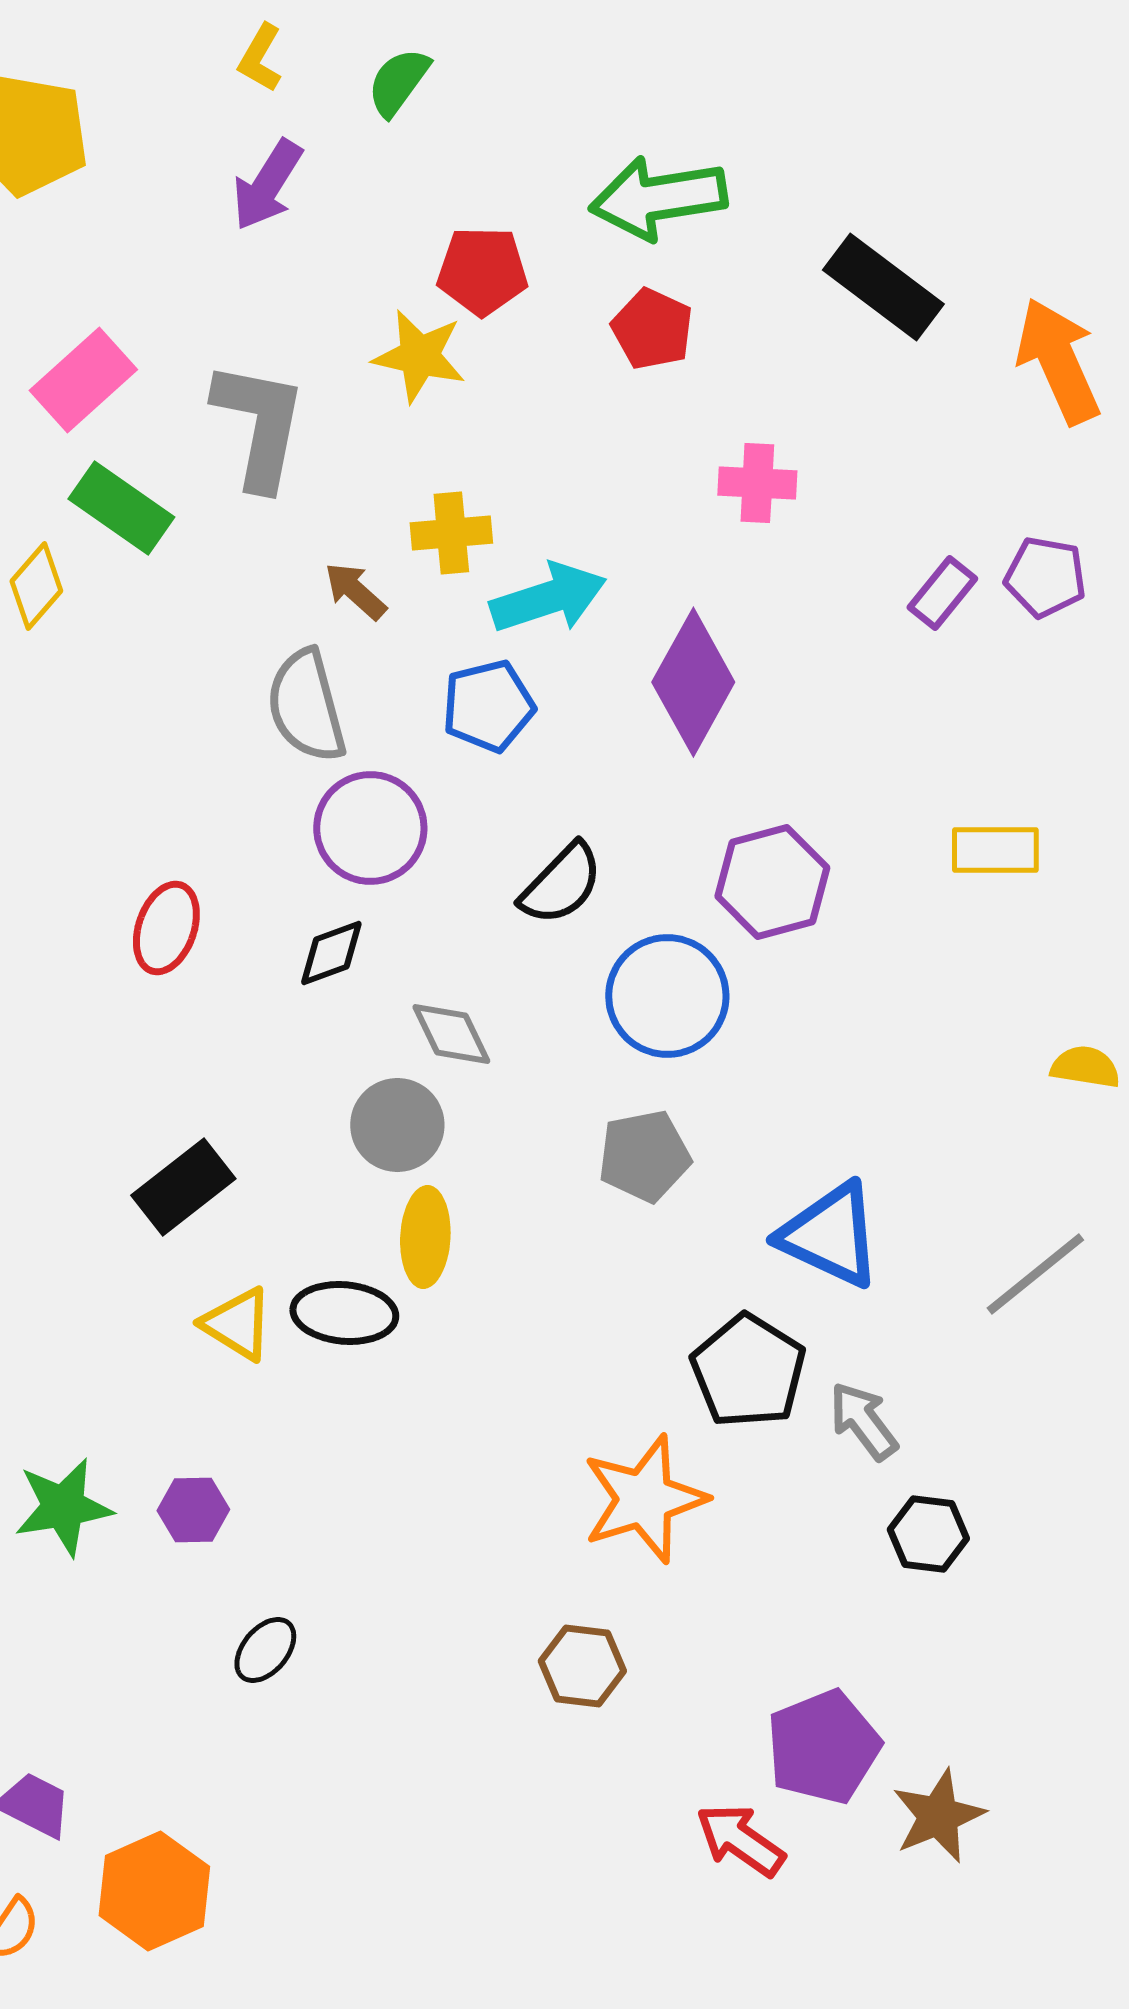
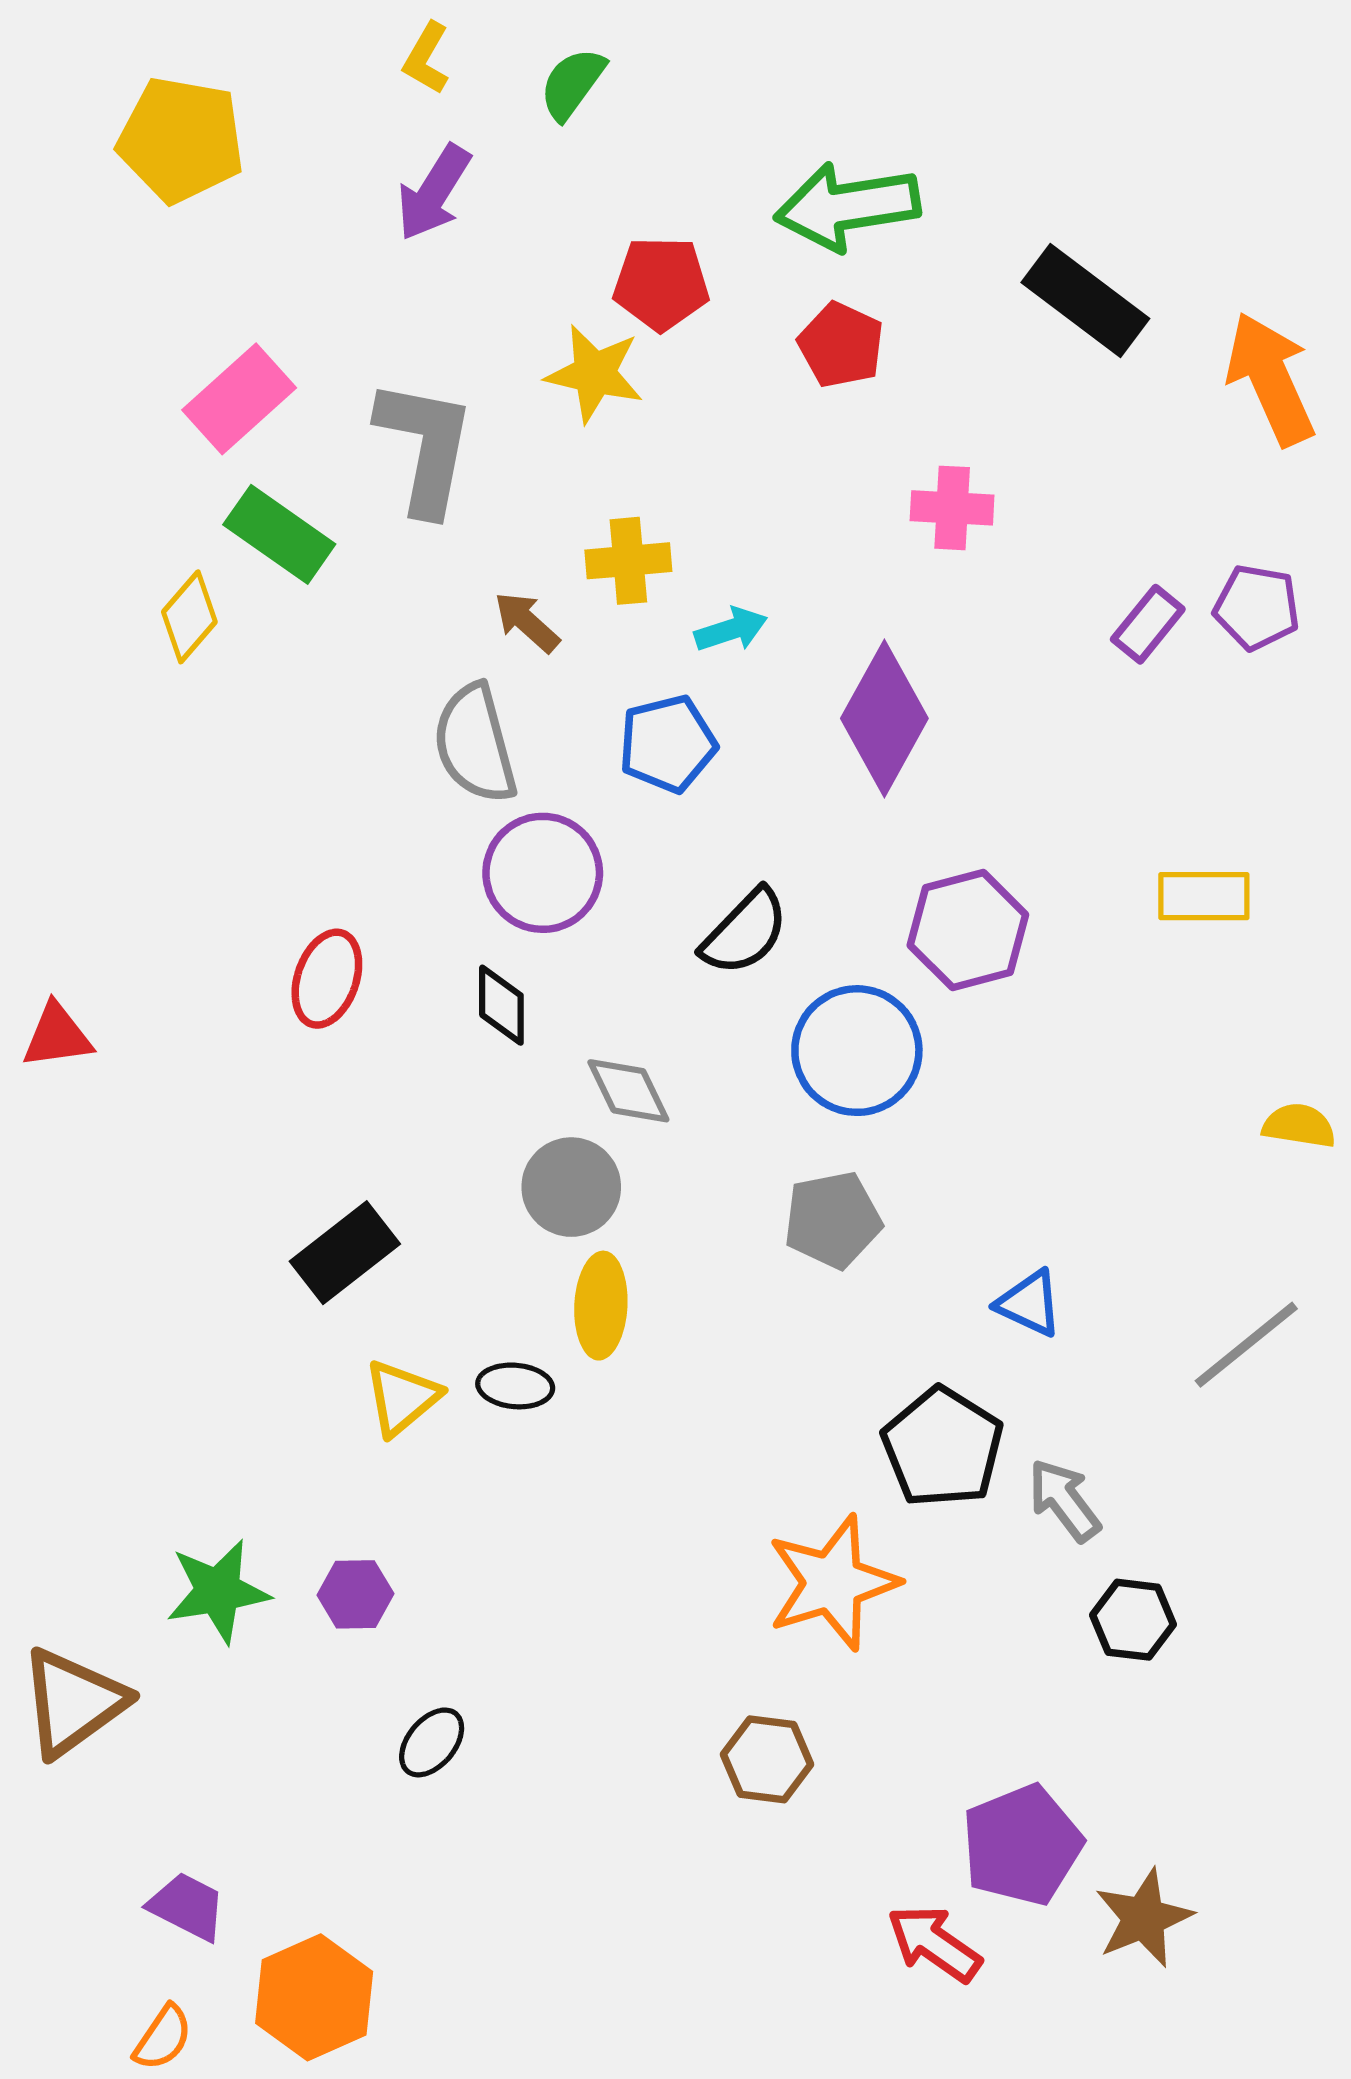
cyan arrow: (548, 598) -> (731, 630), size x0.6
black diamond: (331, 953) -> (501, 1005), turned -70
blue triangle: (830, 1235) -> (1029, 1303), size x0.6
black ellipse: (344, 1313) -> (515, 1386), size x0.7
yellow triangle: (237, 1324) -> (402, 1398), turned 48

